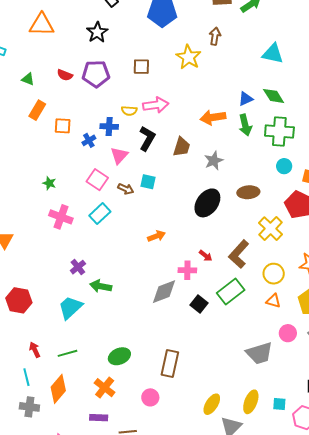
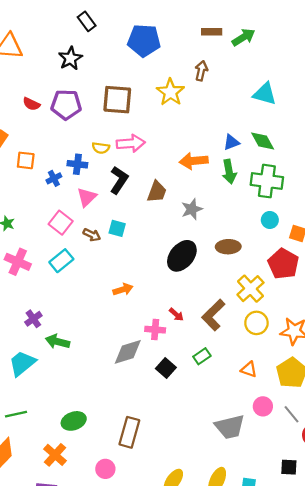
brown square: (141, 67) -> (117, 100), size x1.6
yellow circle: (274, 274) -> (256, 323), moved
green rectangle: (231, 292) -> (202, 356), size x0.6

